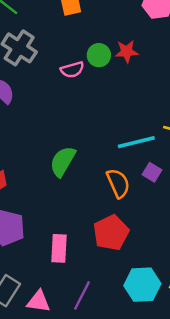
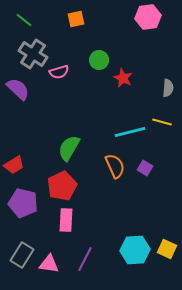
red star: (127, 52) -> (123, 78), moved, turned 30
pink semicircle: (72, 70) -> (59, 72), moved
purple square: (152, 172) -> (145, 168), moved
red pentagon: (111, 233) -> (62, 186), moved

